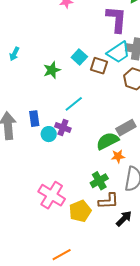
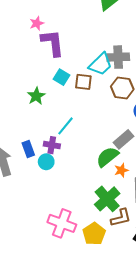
purple L-shape: (117, 19) -> (53, 43), moved
purple cross: (63, 127) -> (52, 145), moved
green cross: (99, 181) -> (107, 199), size x1.4

